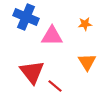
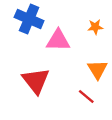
red line: (55, 86) -> (86, 96), moved

